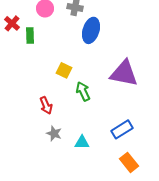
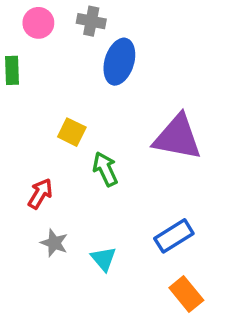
red arrow: (46, 105) -> (40, 194), turned -126
cyan triangle: (82, 142) -> (104, 259), turned 49

